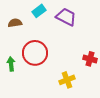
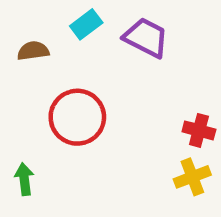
green arrow: (11, 64) -> (24, 179), moved
yellow cross: (67, 80) -> (192, 177), moved

